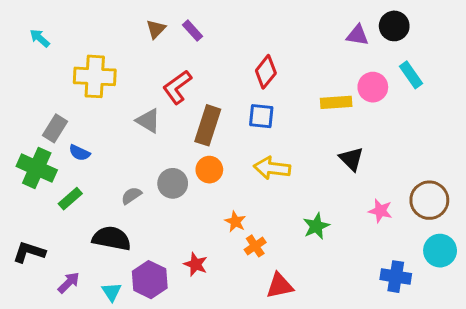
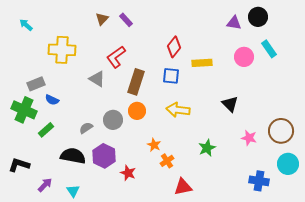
yellow rectangle: (336, 102) -> (202, 63), moved
gray rectangle: (55, 128) -> (36, 84), turned 36
purple hexagon: (150, 280) -> (104, 156), moved

